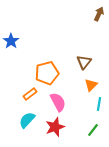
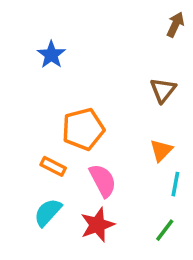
blue star: (11, 41) -> (51, 55), moved
brown triangle: (84, 62) -> (163, 90), moved
orange rectangle: (30, 94) -> (53, 166), turned 64

